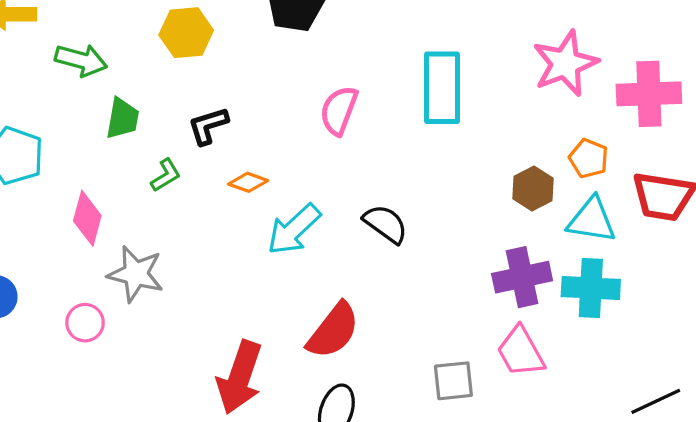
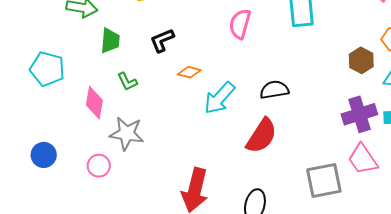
green L-shape: (166, 175) -> (127, 82), moved, turned 100
black semicircle: (386, 224) -> (274, 90), turned -40
red semicircle: (333, 331) -> (262, 136), moved
gray square: (453, 381) -> (324, 180), size x1.4

